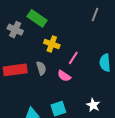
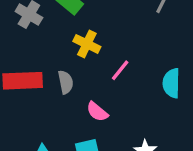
pink semicircle: (64, 76) -> (97, 112), moved

